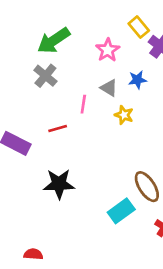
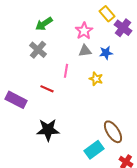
green arrow: (54, 41) -> (44, 24), size x0.7
gray triangle: (109, 88) -> (85, 51), moved, turned -40
red line: (58, 128) -> (47, 89), turned 40

